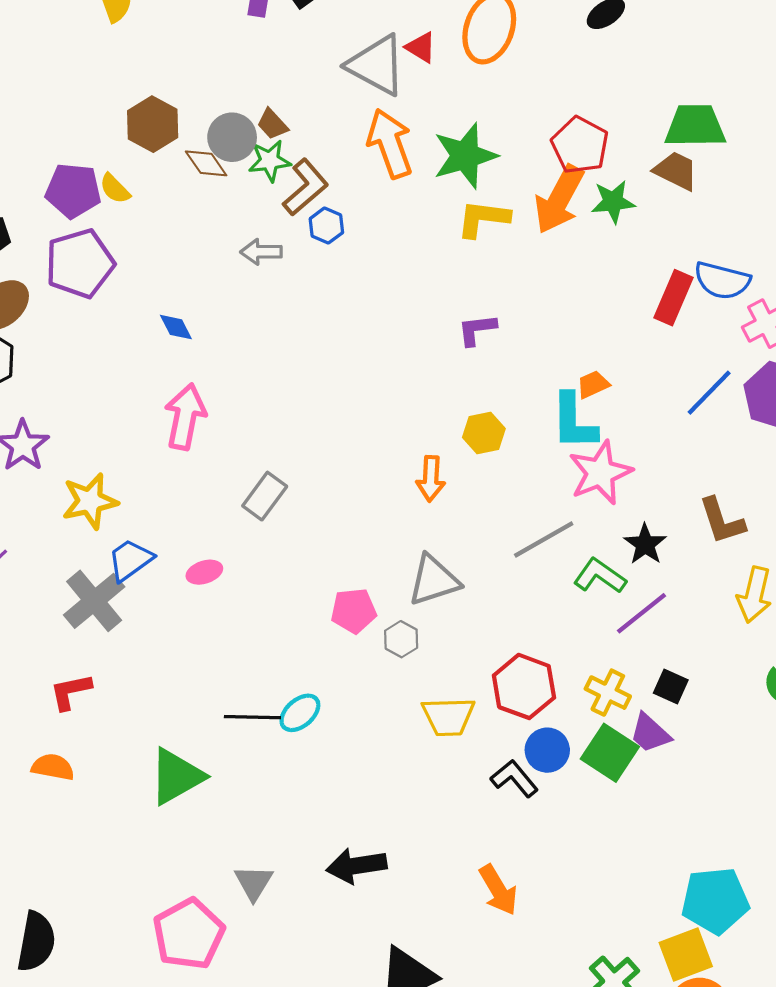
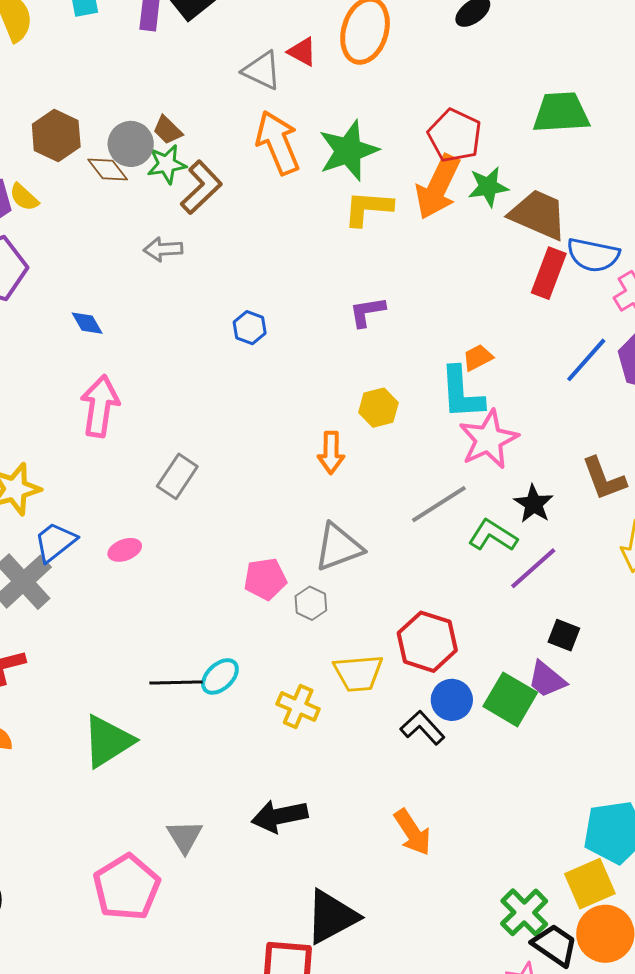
gray triangle: (377, 65) -> (262, 70), size x0.7
brown trapezoid: (676, 171) -> (538, 215), moved, size x1.4
blue hexagon: (326, 226) -> (250, 328), moved
yellow cross: (608, 693) -> (298, 707), moved

